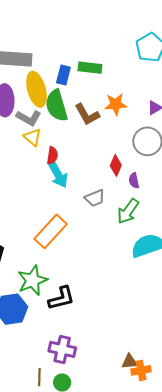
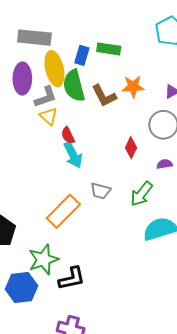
gray L-shape: (29, 118) -> (46, 97), turned -50
red semicircle: (52, 155) -> (68, 135), turned 144
purple semicircle: (134, 181) -> (165, 164), moved, turned 91
gray trapezoid: (95, 198) -> (101, 191), moved, turned 35

